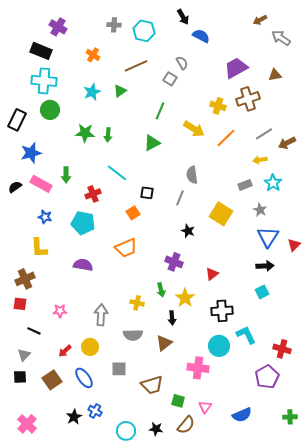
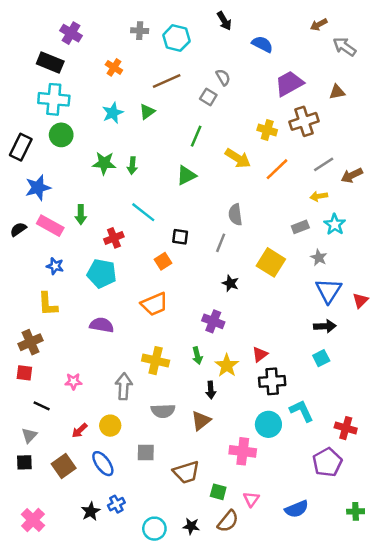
blue semicircle: (201, 36) -> (262, 44), moved
red triangle: (212, 274) -> (260, 354), moved
yellow cross: (137, 303) -> (156, 361), moved, size x1.5
blue cross: (95, 411) -> (116, 504), turned 32

